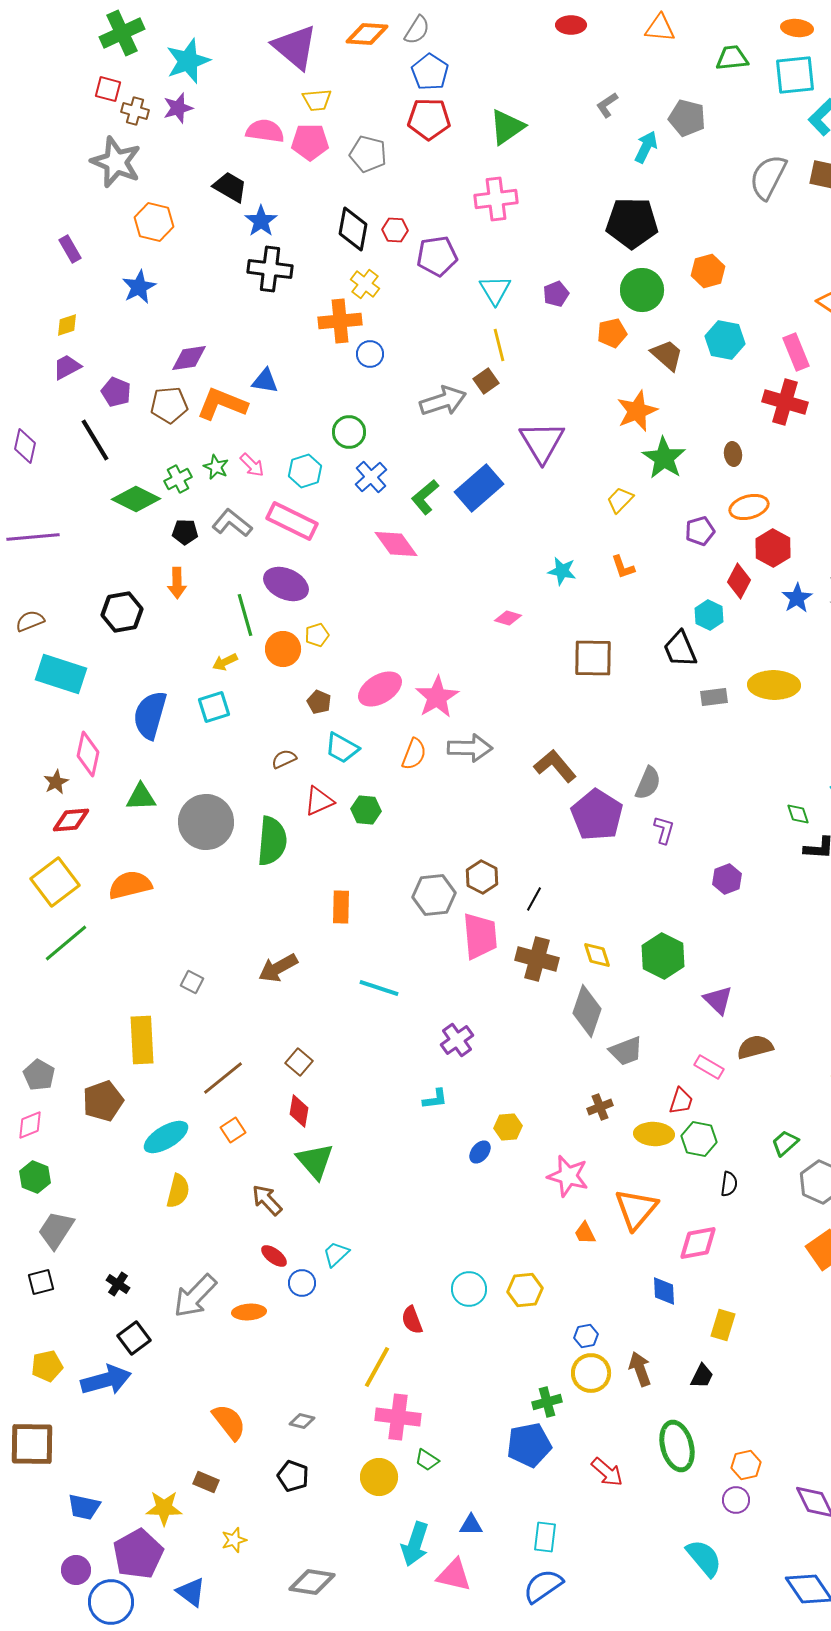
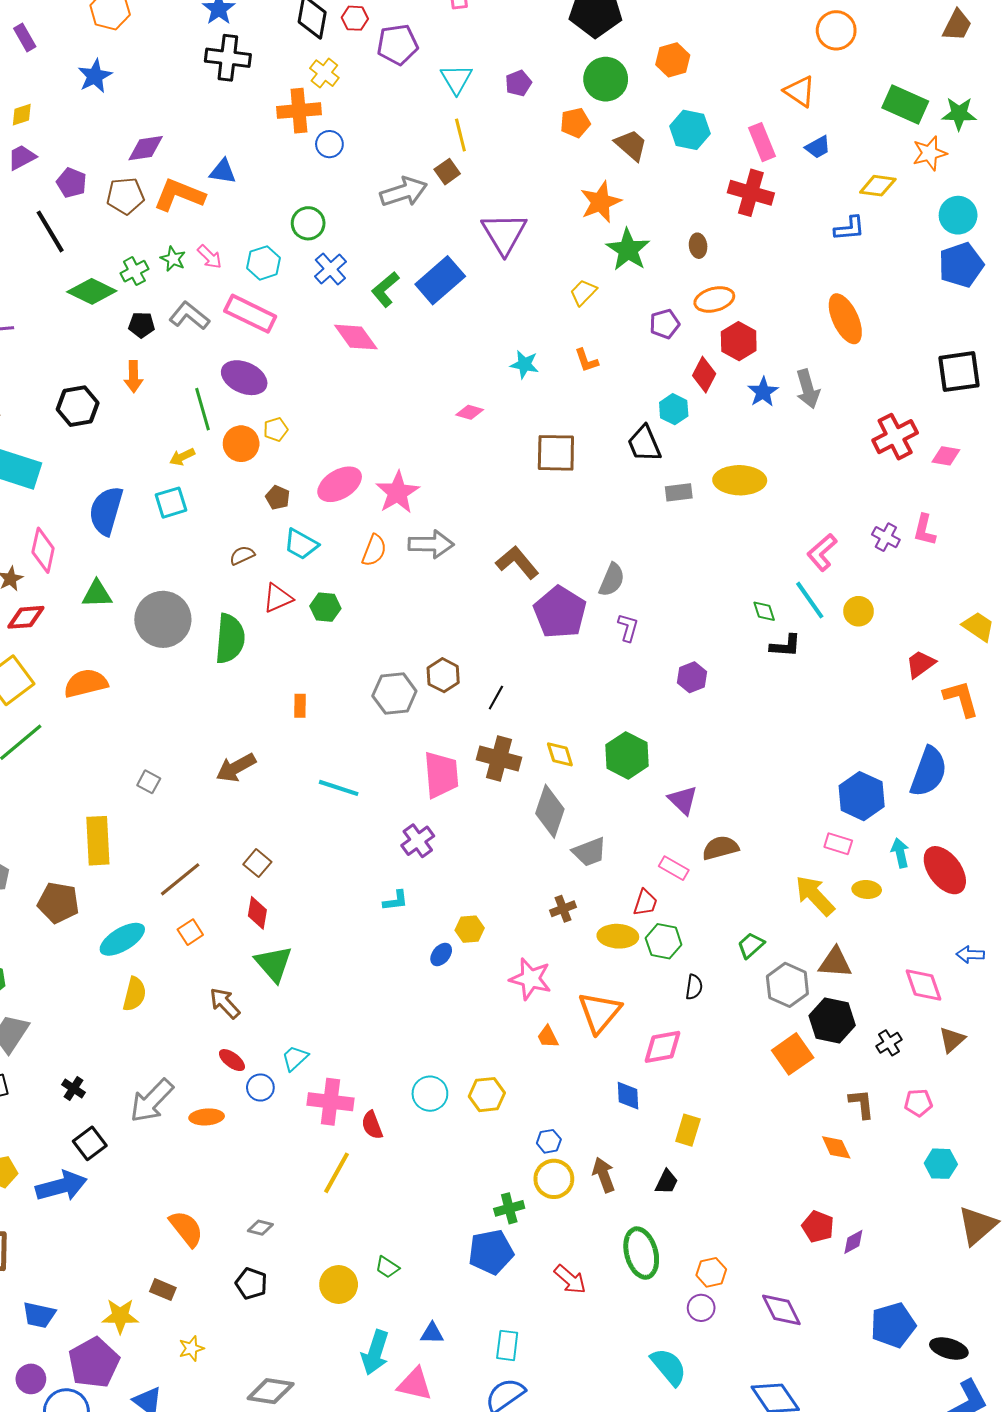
orange rectangle: (341, 907) -> (300, 706), size x0.7
pink trapezoid: (480, 936) -> (441, 775), moved
brown pentagon: (103, 1101) -> (58, 903), turned 30
pink cross: (398, 1417) -> (330, 1102), moved

